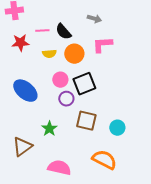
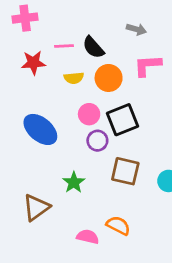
orange semicircle: (104, 160) -> (118, 226), moved, size x0.7
pink semicircle: (59, 168) -> (88, 237), size x0.7

